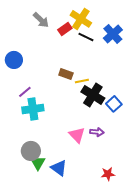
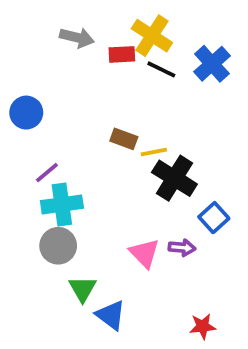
gray arrow: (41, 20) -> (77, 38), turned -30
red rectangle: (65, 29) -> (122, 54), turned 32
blue square: (114, 104) -> (214, 218), moved
gray circle: (31, 151) -> (58, 246), moved
green triangle: (38, 163) -> (83, 289), moved

